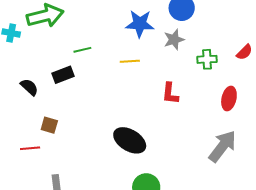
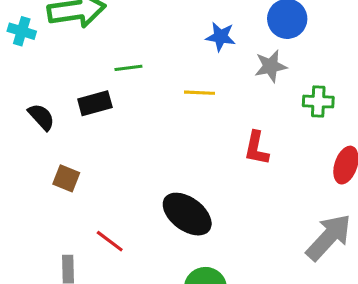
blue star: (140, 24) -> (221, 37), size x0.7
red line: (30, 148) -> (110, 241), moved, turned 36

